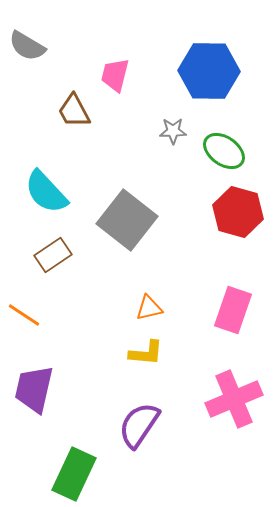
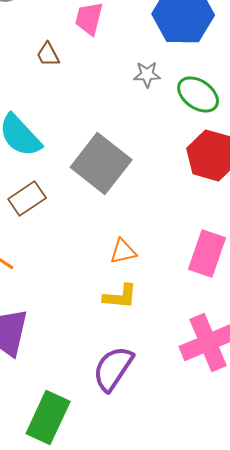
brown trapezoid: (74, 111) -> (48, 54), size x0.7

